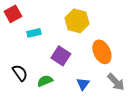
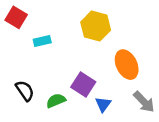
red square: (13, 14) -> (16, 17), turned -30
purple square: (61, 56) -> (83, 84), moved

